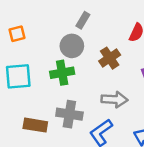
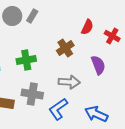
gray rectangle: (83, 20) -> (32, 16), moved
gray circle: (72, 46) -> (12, 16), moved

